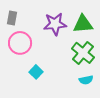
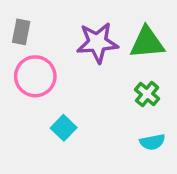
green cross: (83, 53) -> (147, 94), size x0.6

